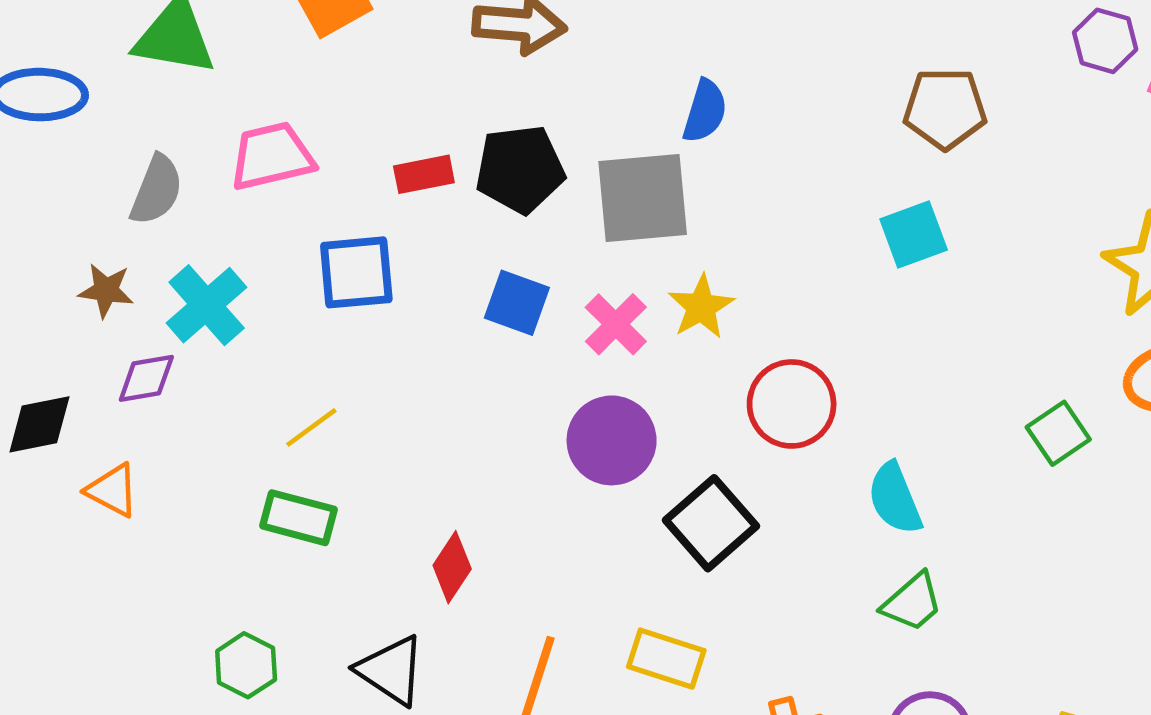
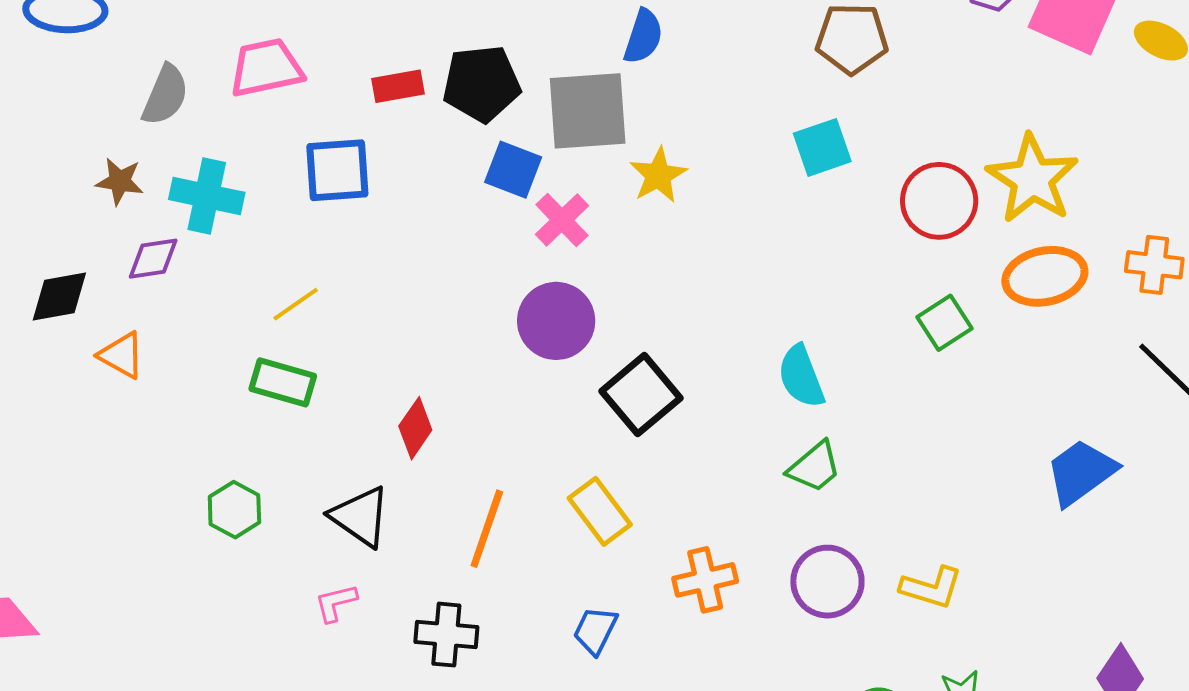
blue square: (517, 303) -> (513, 170), moved
cyan cross: (207, 305) -> (207, 196), turned -38
yellow star: (701, 307) -> (658, 175), moved
red circle: (792, 404) -> (939, 201), moved
yellow rectangle: (666, 659) -> (600, 511), turned 34

